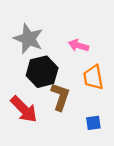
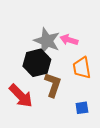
gray star: (28, 39) -> (47, 41), moved

